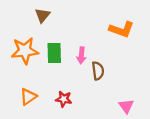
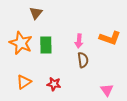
orange L-shape: (121, 29) -> (110, 38), moved
orange star: (25, 51) -> (21, 43), turned 30
pink arrow: (81, 55) -> (79, 41), moved

